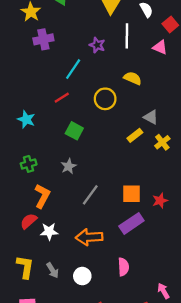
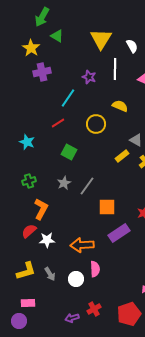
orange square: (131, 194) -> (107, 207), moved
gray line: (90, 195) -> (87, 186), moved
yellow L-shape: (25, 267) -> (26, 271), turned 65
pink semicircle: (123, 267) -> (95, 269), moved

